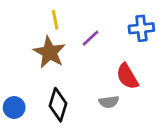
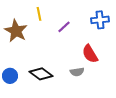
brown star: (49, 52) -> (16, 31), moved
black diamond: (58, 105) -> (41, 74), turned -70

